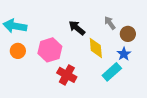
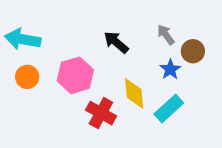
yellow diamond: (96, 48) -> (134, 93), moved
blue star: (124, 54) -> (170, 69), moved

